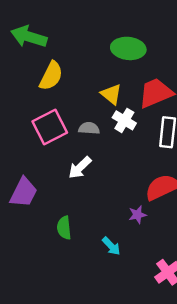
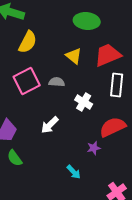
white cross: (124, 120) -> (84, 102), moved
white arrow: (80, 168) -> (50, 125), moved
green semicircle: (64, 228) -> (15, 158), moved, turned -30

